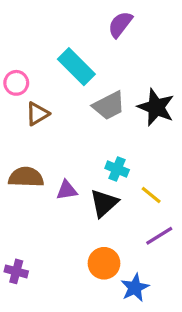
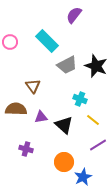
pink circle: (16, 83) -> (10, 42), moved
brown triangle: (37, 114) -> (33, 86), moved, turned -35
cyan cross: (117, 169) -> (80, 99), moved
black triangle: (104, 203) -> (64, 125), turned -36
purple cross: (16, 271) -> (26, 149), moved

